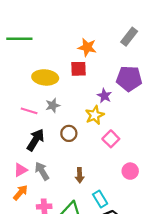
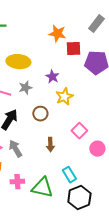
red square: (79, 69) -> (73, 49), moved
purple star: (104, 96) -> (52, 77), moved
pink square: (111, 139) -> (79, 131), moved
brown arrow: (80, 175) -> (50, 145), moved

